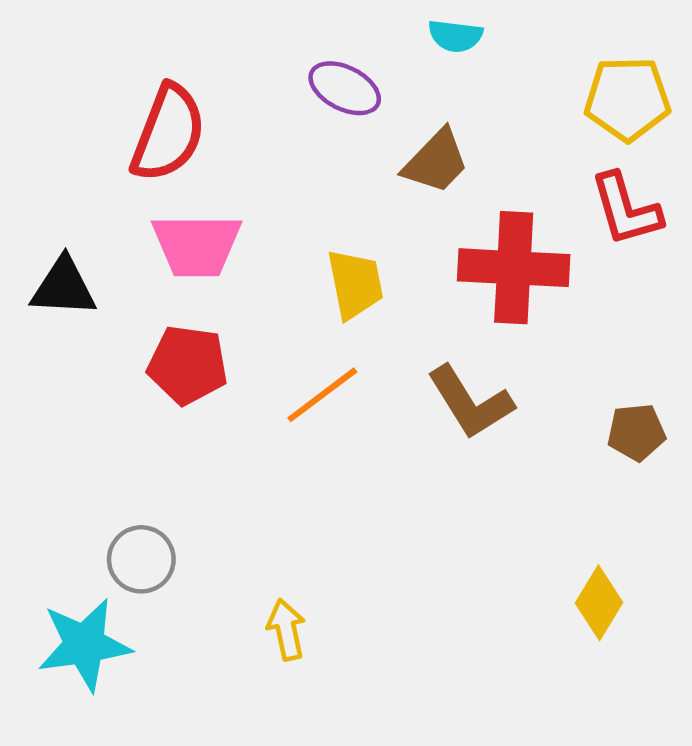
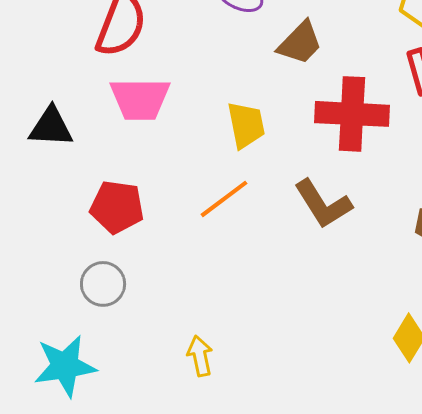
red pentagon: (188, 365) -> (117, 207), moved
gray circle: (141, 559) -> (103, 284), moved

